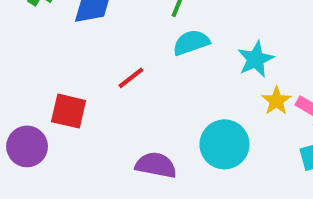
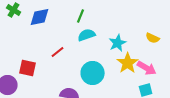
yellow star: (276, 101) -> (128, 63), size x1.5
cyan circle: (224, 144) -> (93, 73), moved

